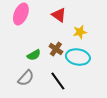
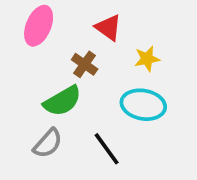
brown cross: (56, 49) -> (85, 64), moved
green semicircle: (34, 55) -> (62, 101), size x1.5

